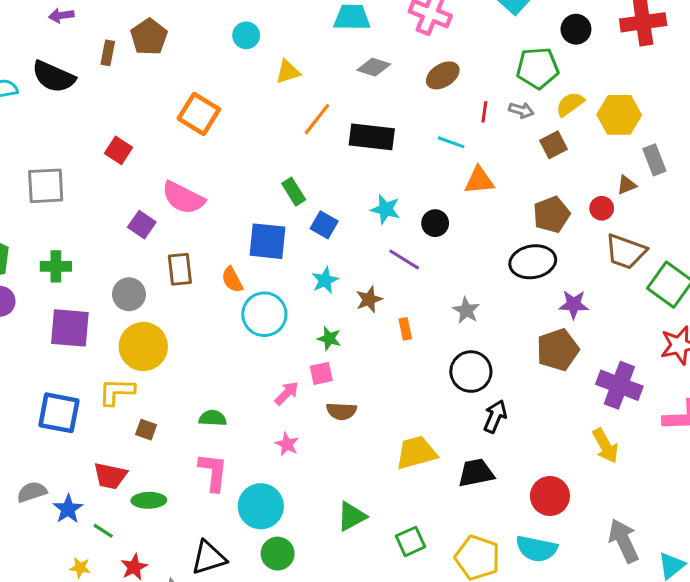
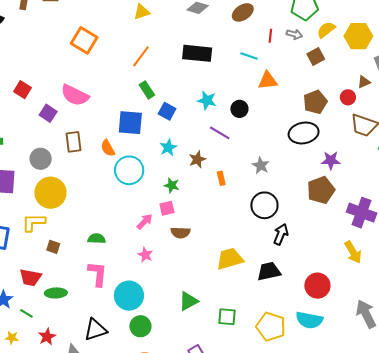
orange line: (317, 119) -> (141, 56), moved
red square: (119, 150) -> (23, 90), moved
green square: (410, 541) -> (227, 317), turned 30

